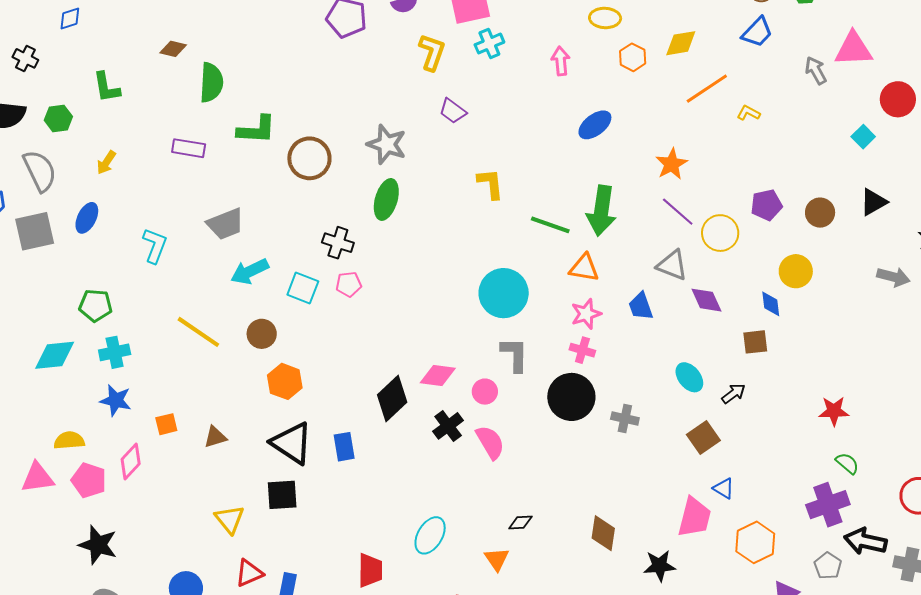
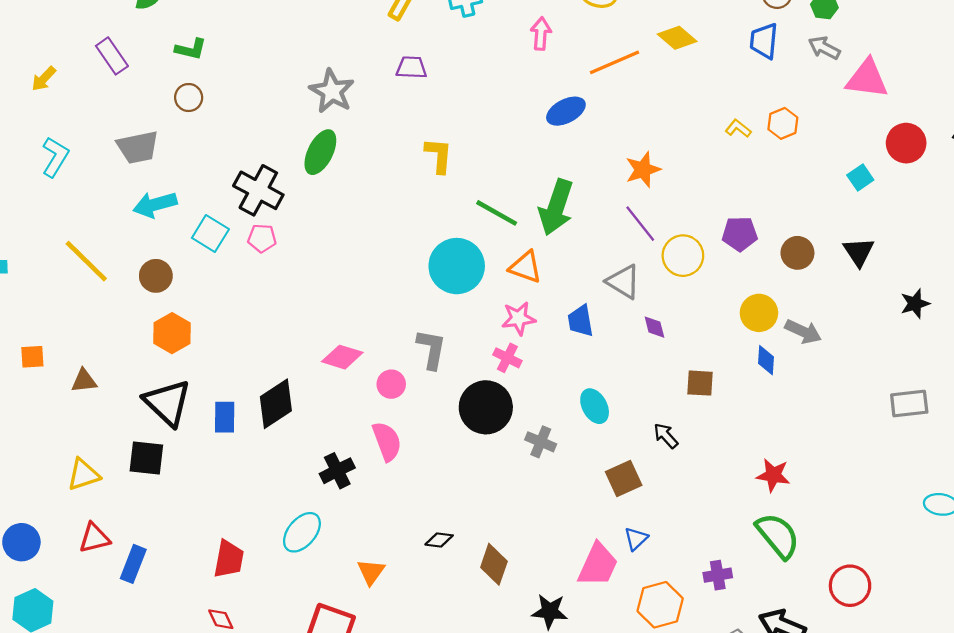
blue trapezoid: (757, 32) -> (764, 41), turned 132
yellow diamond: (681, 43) -> (677, 38), turned 40
orange hexagon: (633, 57) -> (783, 123), moved
gray arrow: (816, 70) -> (824, 48), moved, turned -44
orange line: (707, 89) -> (614, 62), moved
purple trapezoid: (453, 111) -> (411, 67), turned 136
green L-shape: (257, 130) -> (191, 49), size x0.7
purple rectangle: (189, 148) -> (112, 56), turned 36
brown circle: (309, 158) -> (189, 98), moved, size x0.6
yellow arrow: (106, 162) -> (44, 79), moved
black triangle: (873, 202) -> (859, 252), turned -44
black cross: (338, 243) -> (258, 190), size x1.4
gray arrow: (893, 277) -> (803, 332), moved
cyan circle: (504, 293) -> (457, 266), moved
purple diamond: (706, 300) -> (654, 327), size x0.7
blue diamond: (771, 304) -> (766, 360), moved
cyan ellipse: (689, 377) -> (595, 406), moved
black arrow: (734, 393) -> (666, 436), turned -105
black diamond: (392, 399) -> (276, 404), moved
black cross: (448, 426) -> (337, 471), moved
green semicircle: (847, 463) -> (778, 536), size x1.8
blue triangle: (724, 488) -> (636, 539), turned 35
purple cross: (828, 505) -> (718, 575), moved, size x0.6
yellow triangle: (230, 519) -> (83, 475), turned 40
black diamond: (520, 523) -> (439, 540), moved

